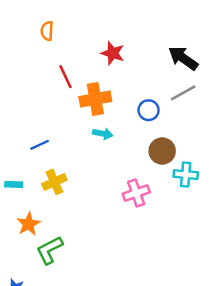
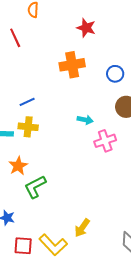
red line: (66, 77) -> (15, 38), moved
cyan arrow: (103, 134) -> (85, 120), moved
yellow cross: (54, 182) -> (28, 127), moved, turned 30

